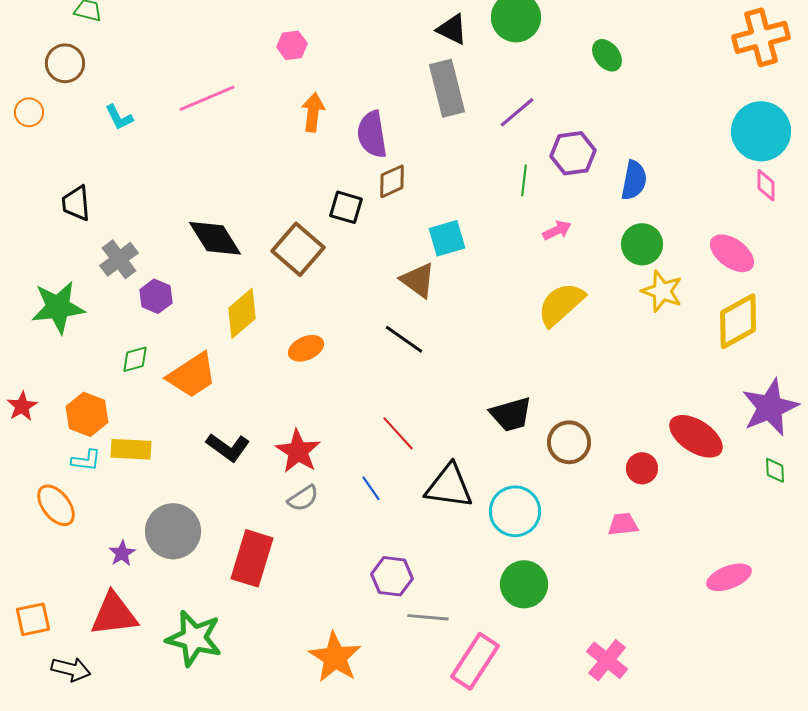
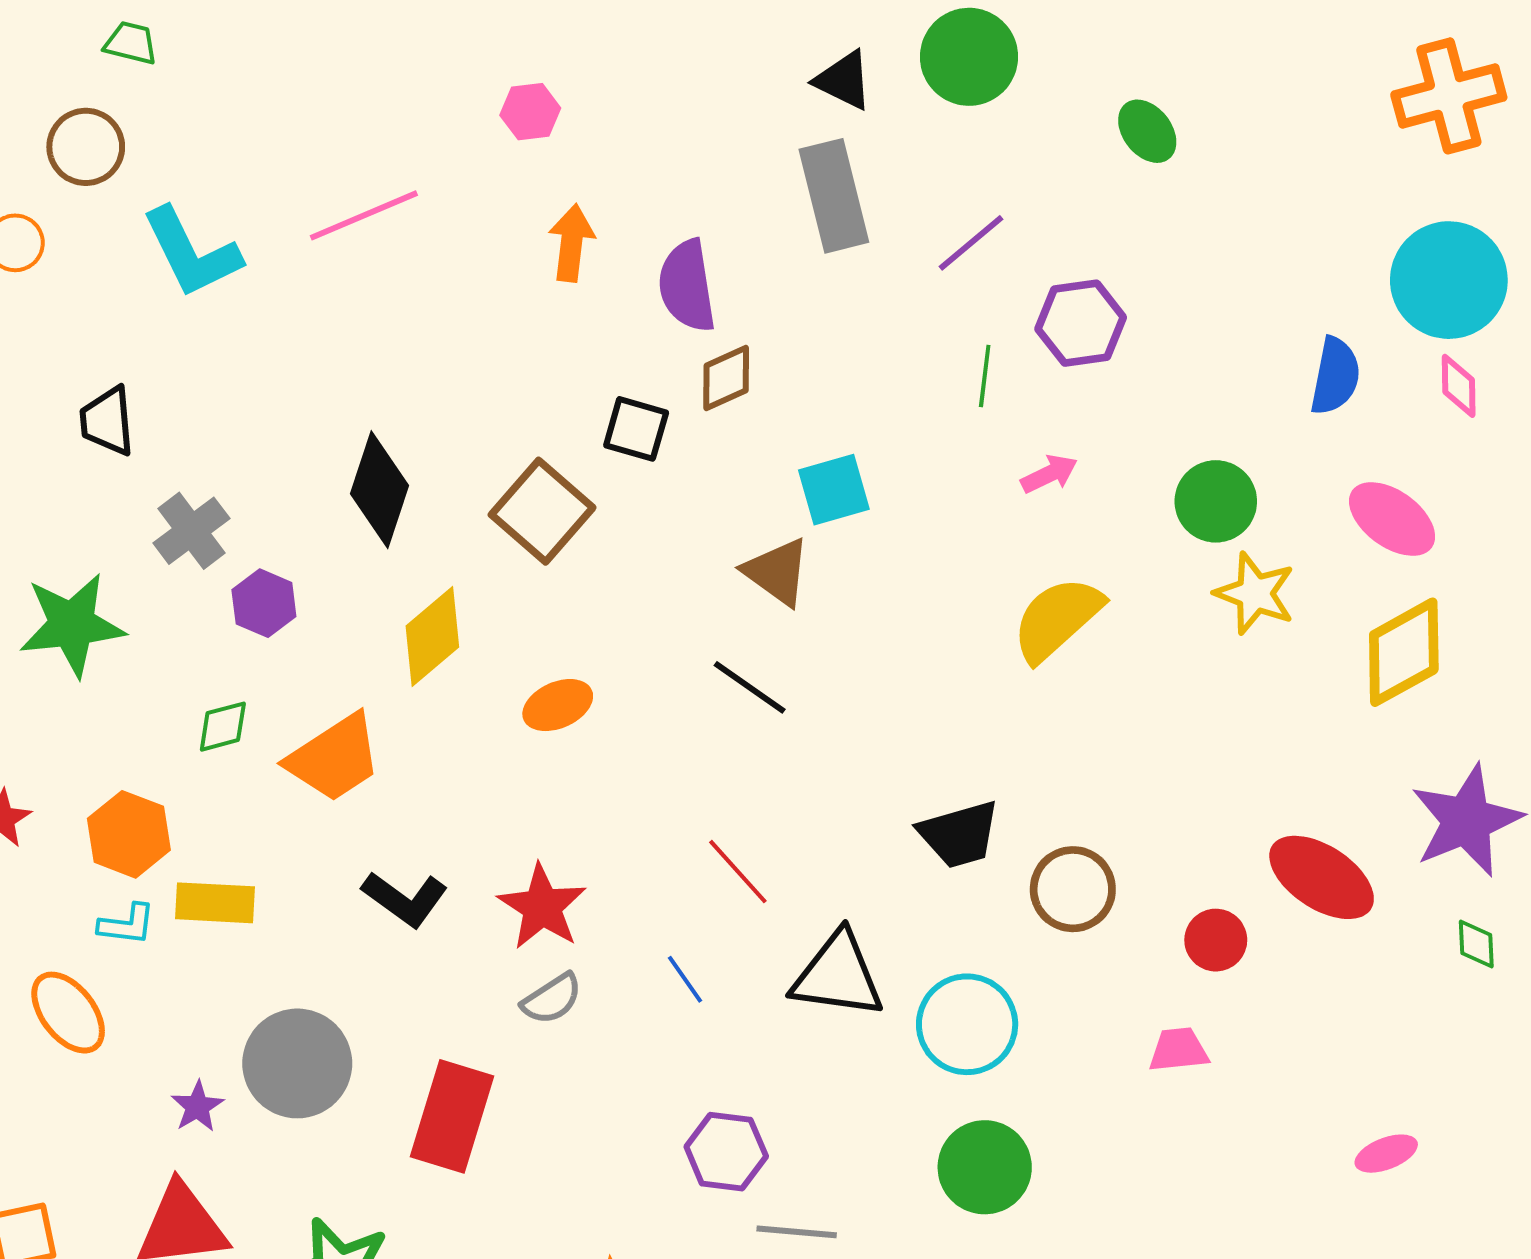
cyan L-shape: (119, 117) -> (191, 253), size x1.8
blue semicircle: (634, 180) -> (1335, 376), moved
black diamond: (215, 238) -> (379, 490), turned 50
pink ellipse: (729, 577) -> (1386, 1154), size x0.7

